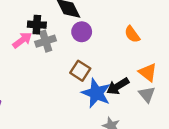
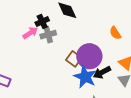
black cross: (37, 25) -> (42, 22), turned -32
purple circle: (82, 32) -> (89, 56), moved, size x1.6

